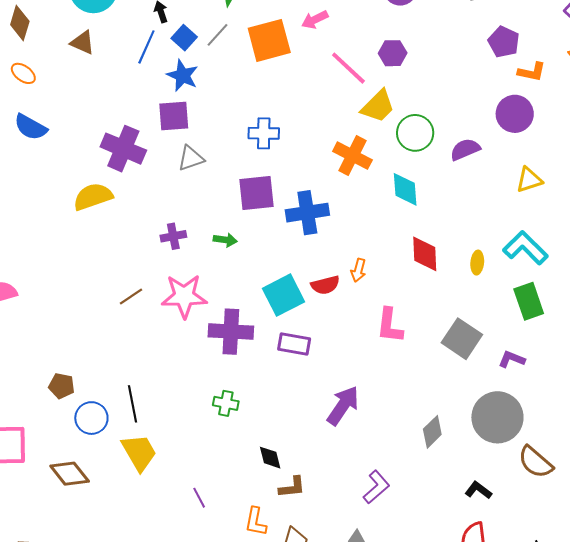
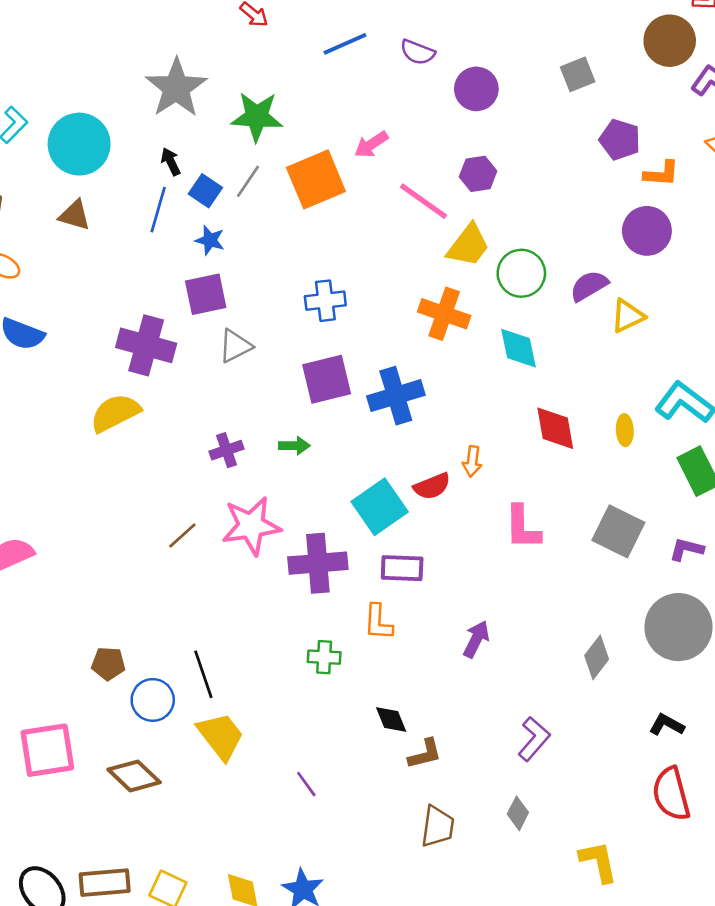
blue star: (183, 76) -> (210, 240), size x0.7
yellow triangle: (529, 180) -> (628, 316), moved
purple arrow: (343, 406) -> (476, 639), size x0.7
orange L-shape: (256, 522) -> (378, 622), moved

